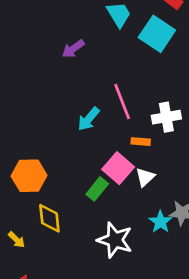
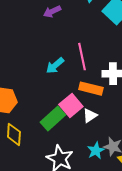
orange rectangle: (141, 142) -> (91, 89), size x1.6
green rectangle: (97, 189) -> (53, 119), size x1.4

